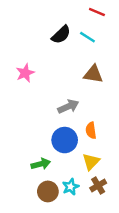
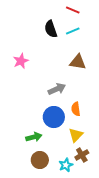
red line: (97, 12) -> (73, 10), moved
black semicircle: (61, 35) -> (51, 29), turned 114
cyan line: (87, 37) -> (73, 31), turned -56
cyan star: (71, 187) -> (66, 165), moved

